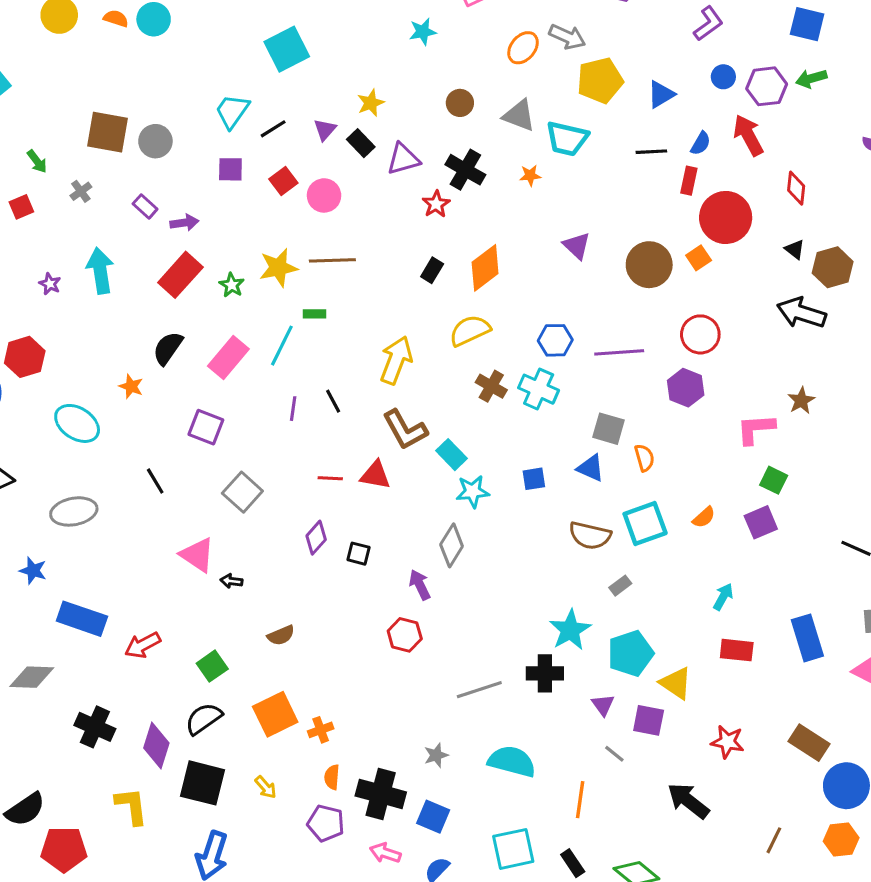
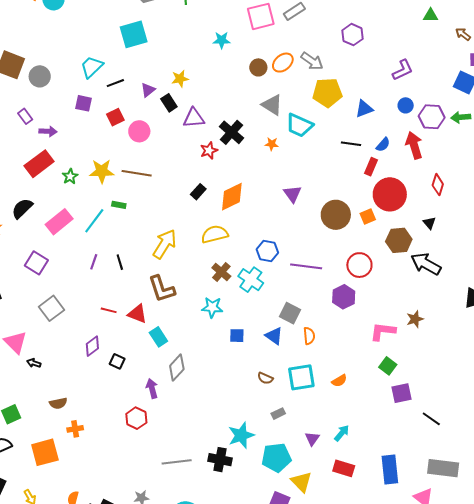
brown circle: (460, 103) -> (258, 67), moved
brown hexagon: (833, 267) -> (399, 240), moved
cyan rectangle: (451, 455) -> (158, 337), moved
cyan star: (473, 491) -> (212, 307), moved
purple square: (761, 522) -> (401, 393), moved
brown semicircle: (590, 536) -> (265, 378), size x0.6
purple triangle: (603, 705) -> (312, 439), moved
orange cross: (321, 730) -> (75, 429), moved

